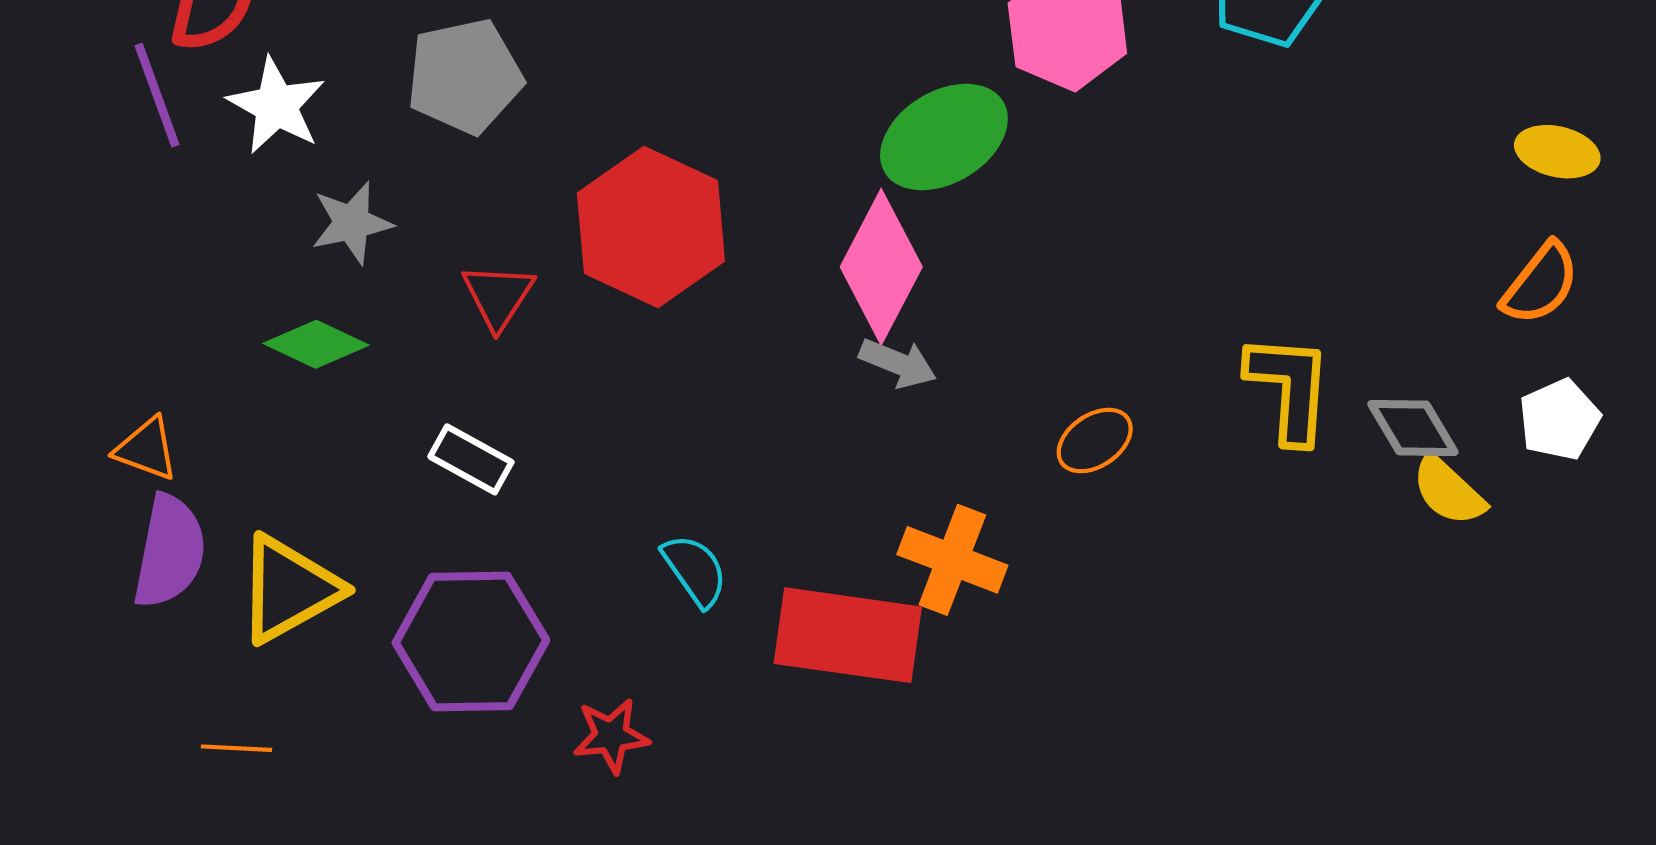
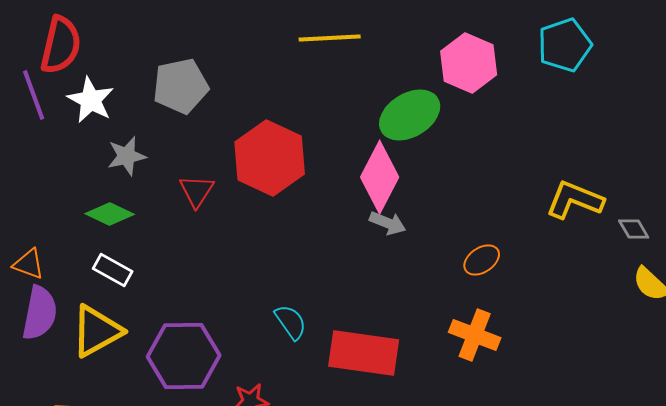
yellow L-shape: (1289, 388) -> (575, 200), moved, turned -72
gray diamond: (1413, 428) -> (634, 229), moved, size x0.7
white rectangle: (471, 459) -> (113, 270), moved
orange cross: (952, 560) -> (475, 335), moved

